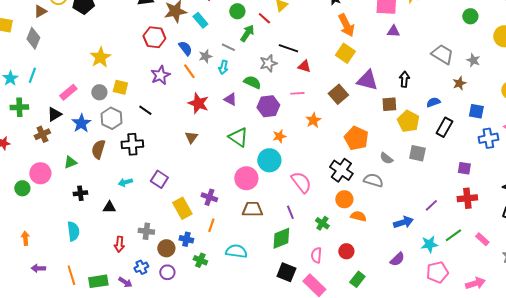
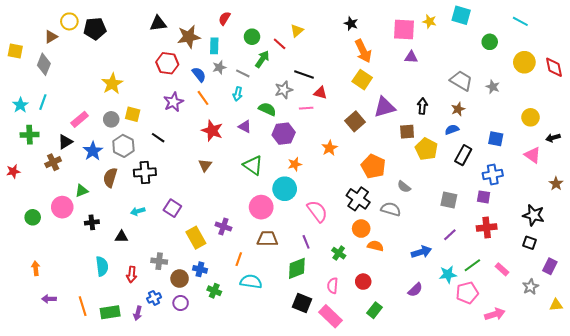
cyan rectangle: (200, 20) -> (214, 46), turned 42
gray star: (205, 56) -> (219, 67), moved
purple triangle: (367, 80) -> (385, 107), turned -30
brown star: (459, 83) -> (458, 109), moved
pink line: (297, 93) -> (306, 108), moved
blue cross: (488, 138) -> (493, 174), moved
gray square: (417, 153) -> (449, 200), moved
pink circle: (40, 173) -> (62, 207), moved
orange line: (211, 225) -> (239, 259), moved
cyan semicircle: (73, 231) -> (102, 266), moved
pink pentagon: (437, 272) -> (467, 293), moved
purple arrow: (125, 282) -> (138, 313), turned 72

